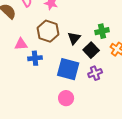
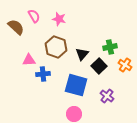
purple cross: (95, 73) -> (107, 96), moved, turned -32

